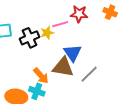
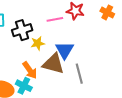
yellow star: (47, 33) -> (38, 43), moved
gray line: (89, 74) -> (79, 74), turned -66

